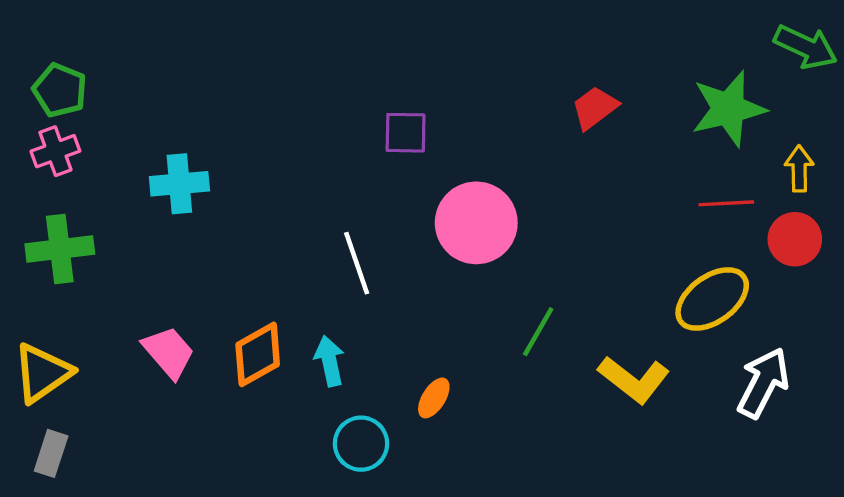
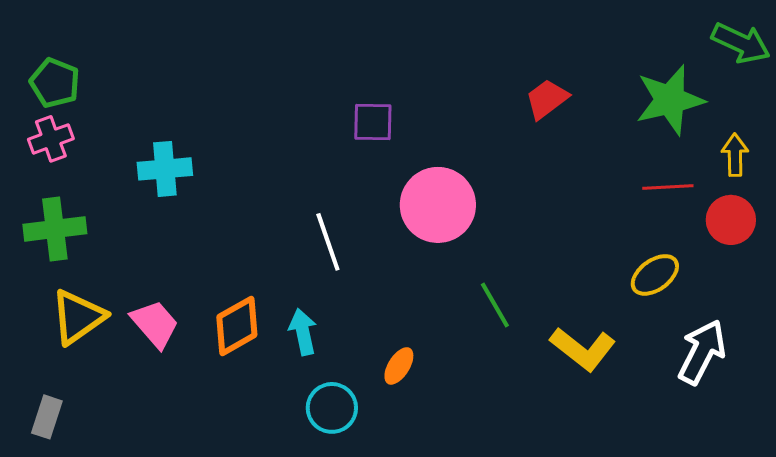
yellow ellipse: (712, 299) -> (655, 275), size x0.7
green line: (538, 332) -> (495, 305), turned -60
yellow triangle: (42, 373) -> (78, 317), moved

